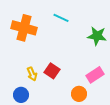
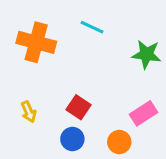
yellow arrow: (32, 74) -> (29, 112), moved
blue circle: (21, 95) -> (72, 139), moved

